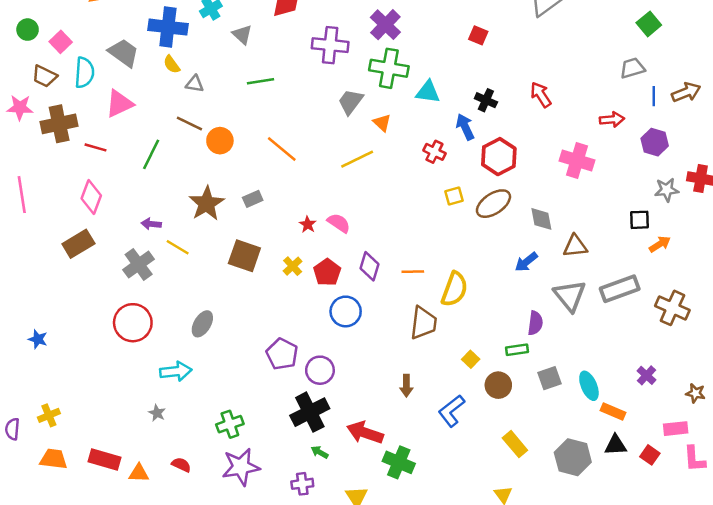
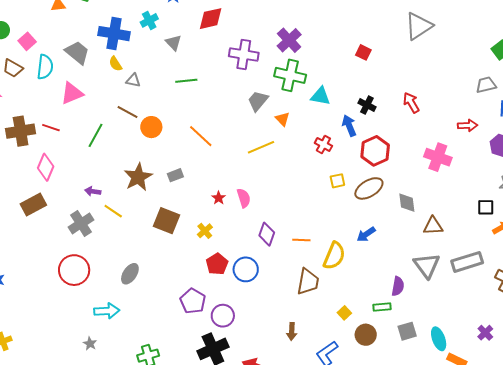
brown cross: (59, 124) -> (21, 131), moved
pink semicircle: (339, 223) -> (244, 198), turned 36
blue arrow: (526, 262) -> (366, 234), moved
red pentagon: (327, 272) -> (217, 264), moved

